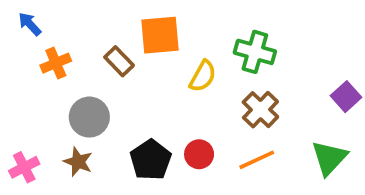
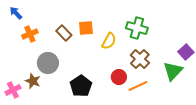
orange square: (160, 35) -> (86, 28), moved, size x0.7
red circle: (199, 154) -> (119, 77), moved
green triangle: (329, 158) -> (173, 71), moved
brown star: (78, 162) -> (33, 81), moved

